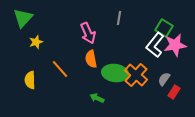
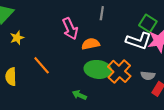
white L-shape: (155, 45) -> (139, 41), turned -110
orange semicircle: (91, 59) -> (91, 44), moved, turned 90
gray semicircle: (164, 79) -> (148, 76), turned -120

